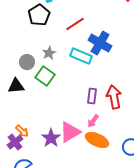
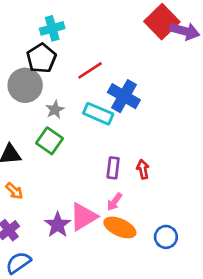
gray circle: (27, 62) -> (25, 85), moved, size x1.6
red arrow: (114, 97) -> (143, 169), size x0.6
orange arrow: (22, 131) -> (14, 191), moved

